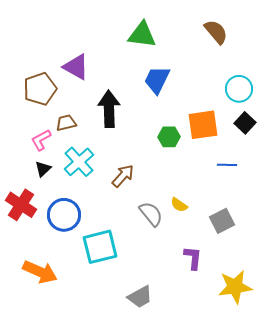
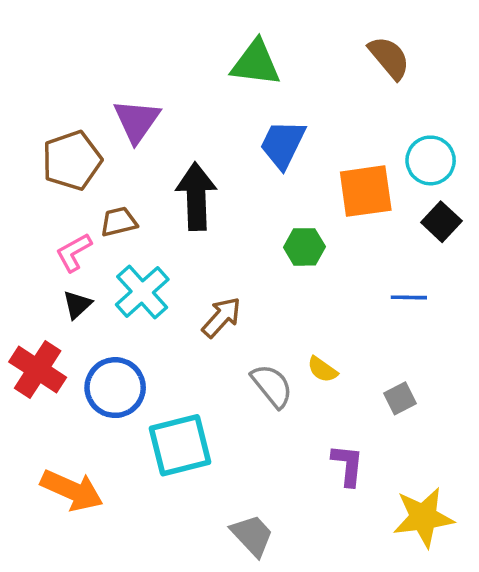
purple triangle: (76, 67) -> (137, 121), turned 36
orange square: (203, 125) -> (366, 191), moved
gray square: (222, 221) -> (400, 398), size x0.7
gray trapezoid: (140, 297) -> (252, 535), turned -104

